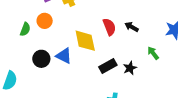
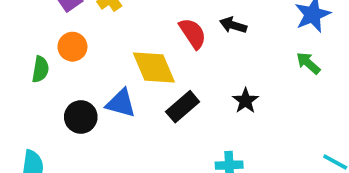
green arrow: (153, 53) -> (308, 63), moved
black rectangle: (108, 66) -> (183, 107), moved

